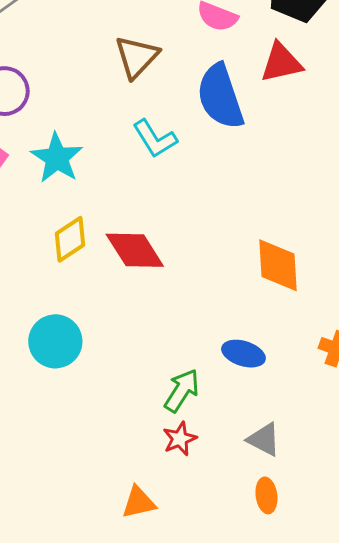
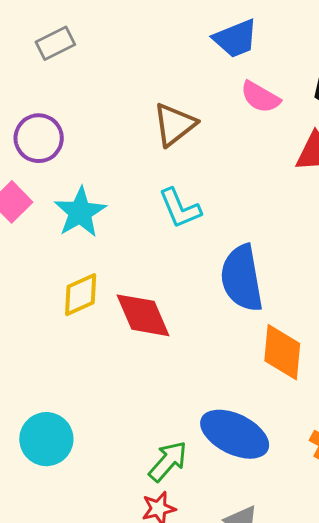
blue semicircle: (220, 97) -> (242, 278), moved
cyan circle: (55, 341) -> (46, 439), moved
blue ellipse: (243, 354) -> (235, 434), size x1.6

